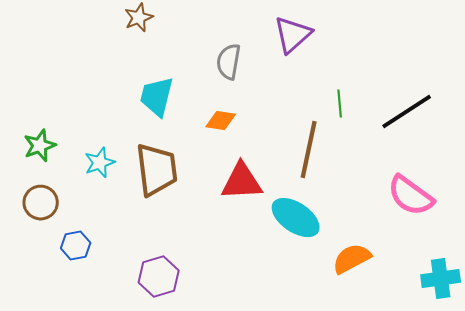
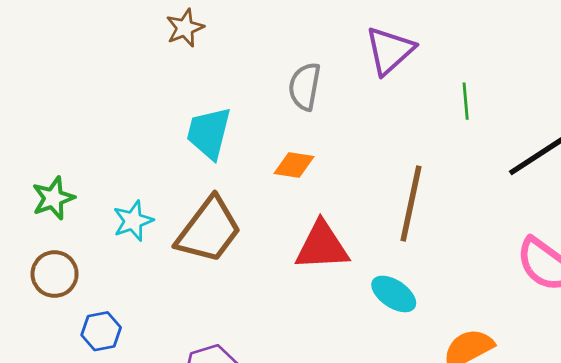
green line: (340, 104) -> (466, 101), moved
brown trapezoid: (157, 170) -> (209, 230), turned 44
cyan ellipse: (296, 218) -> (394, 294), size x0.7

